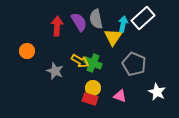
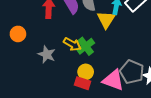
green cross: (93, 63) -> (86, 46), turned 30
gray pentagon: (134, 64) -> (132, 72), moved
pink triangle: (120, 96) -> (113, 80), size x1.6

